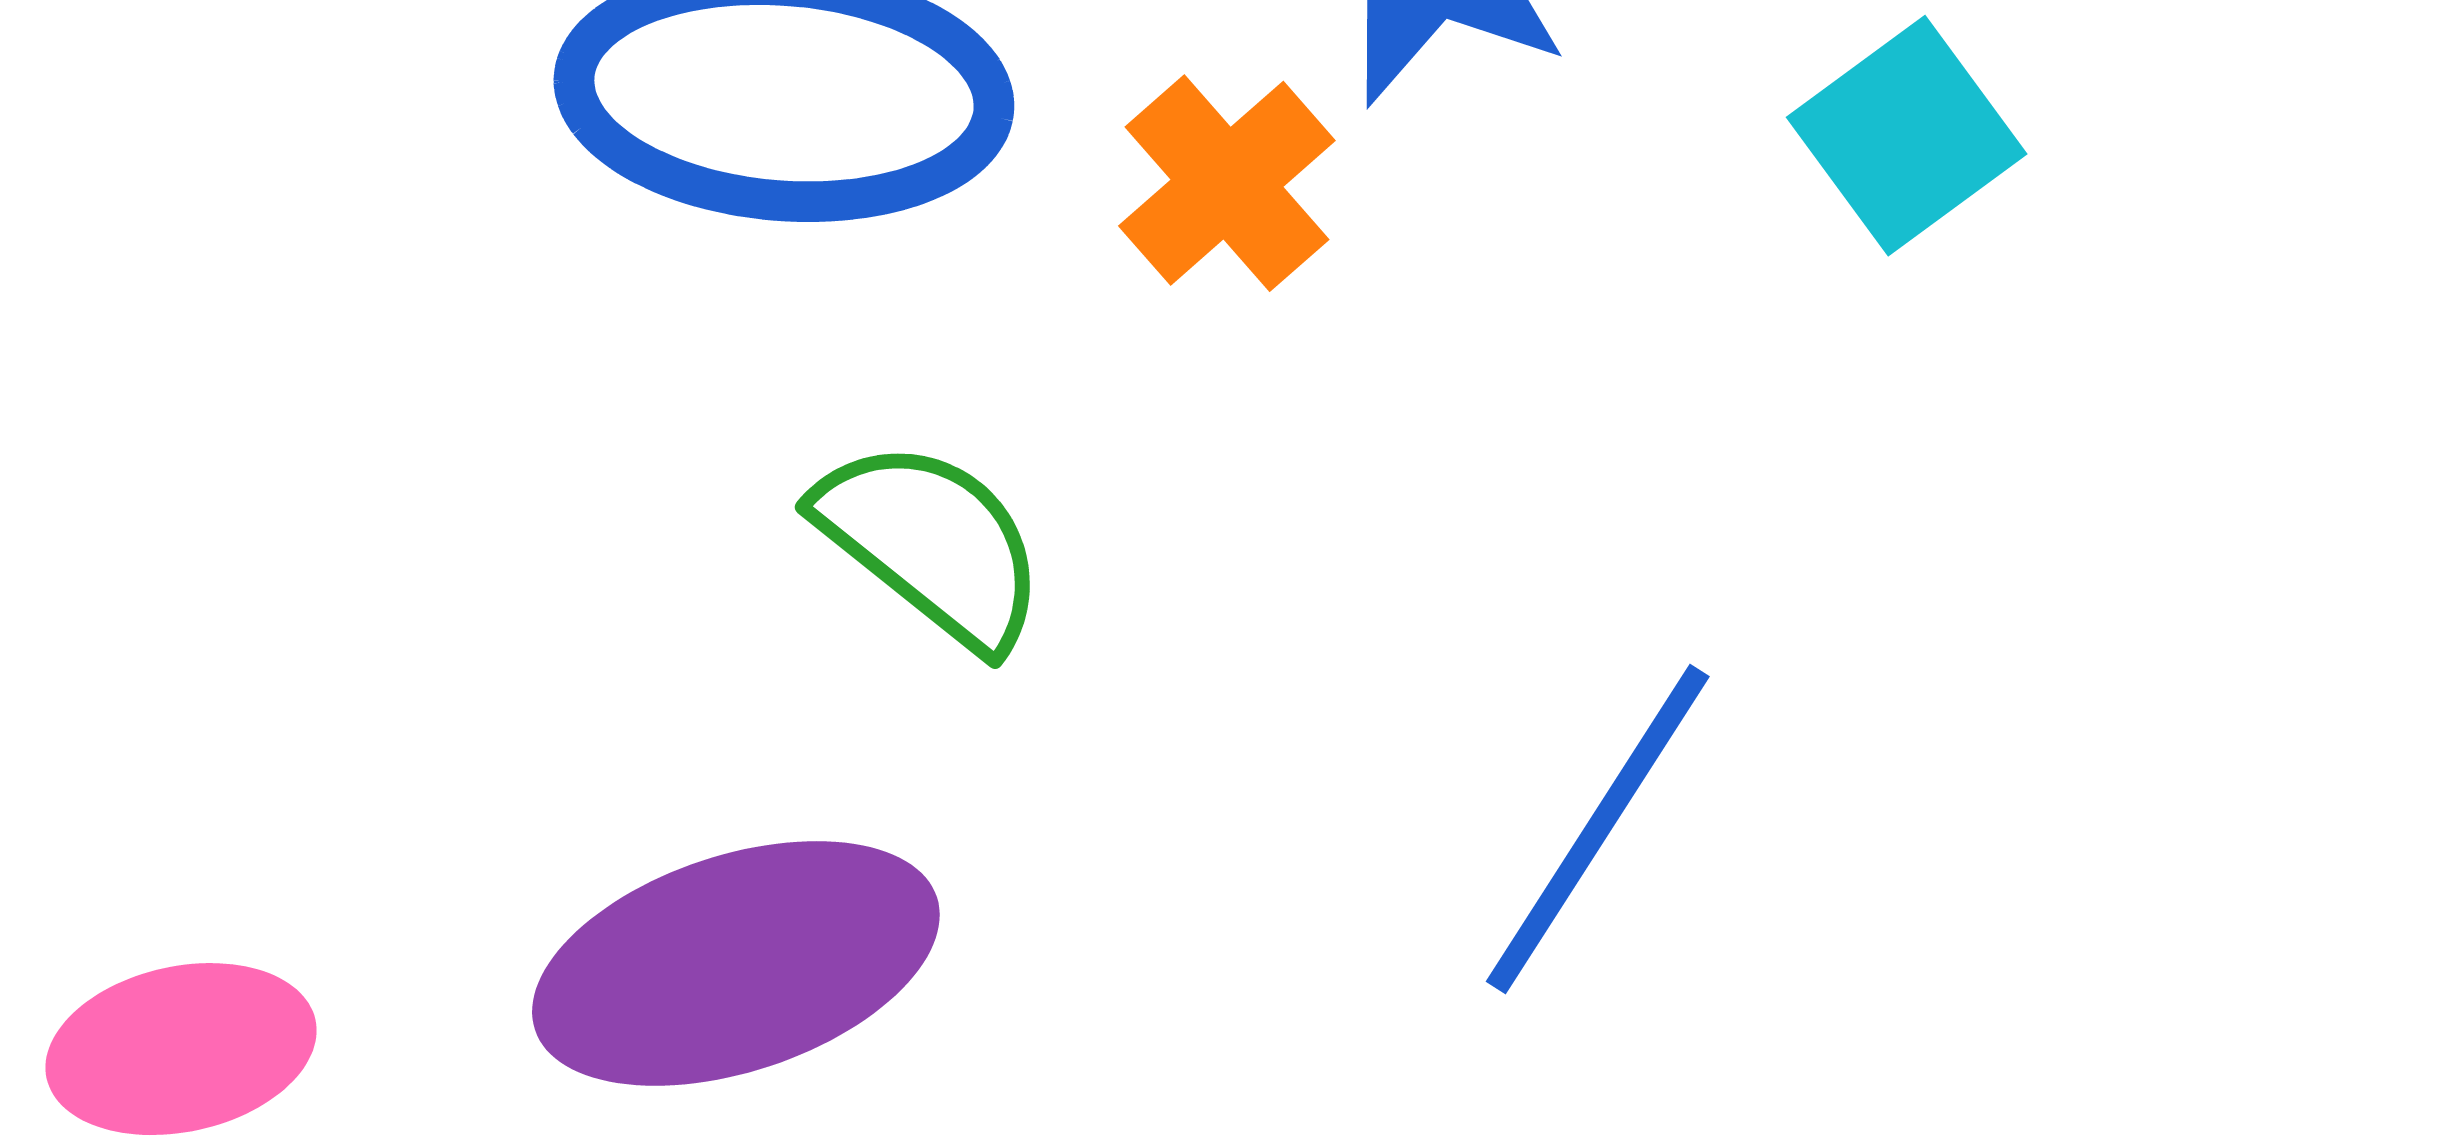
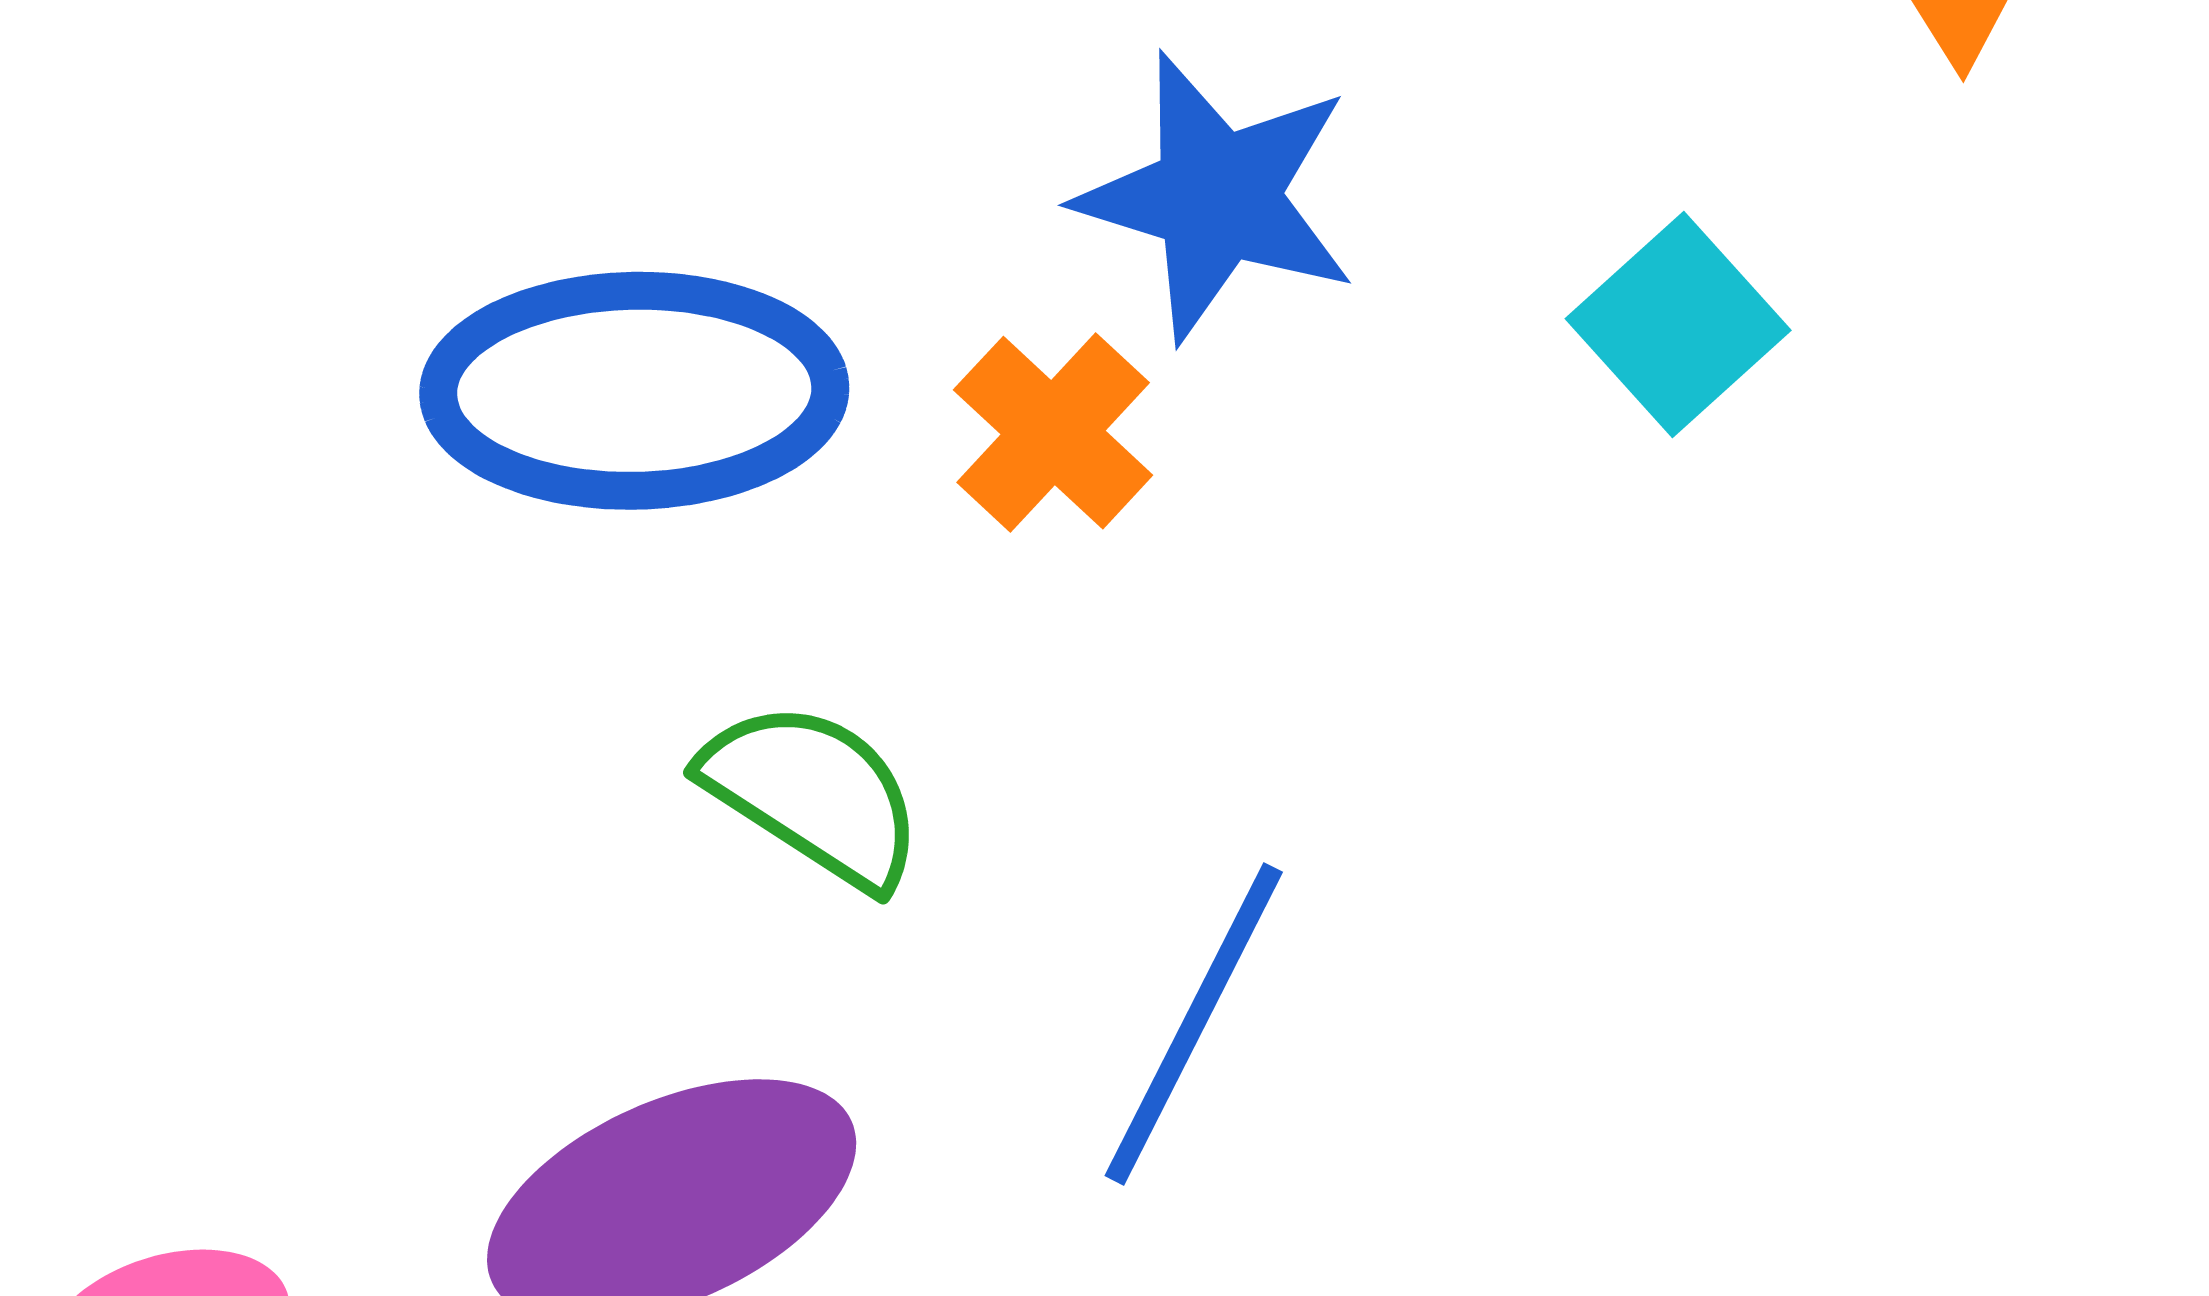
blue line: (1598, 829) -> (1194, 1024), moved

